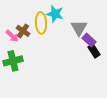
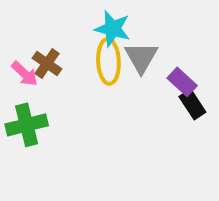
yellow ellipse: (41, 23) -> (108, 61), moved
gray triangle: (79, 28) -> (141, 57), moved

